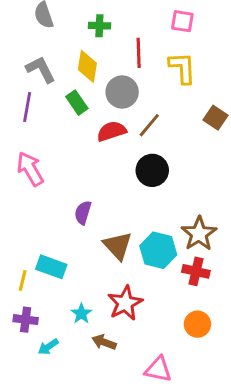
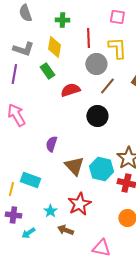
gray L-shape: (41, 69) -> (23, 49), turned 135
gray circle: (122, 92) -> (96, 64), moved
brown line: (149, 125) -> (107, 86), moved

